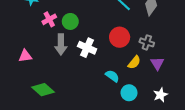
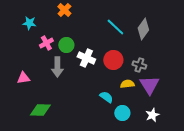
white cross: (87, 48) -> (86, 58), moved
yellow semicircle: (134, 62) -> (127, 84), turned -136
purple triangle: (157, 63) -> (149, 85), size x1.5
green diamond: (43, 90) -> (40, 110), turned -40

